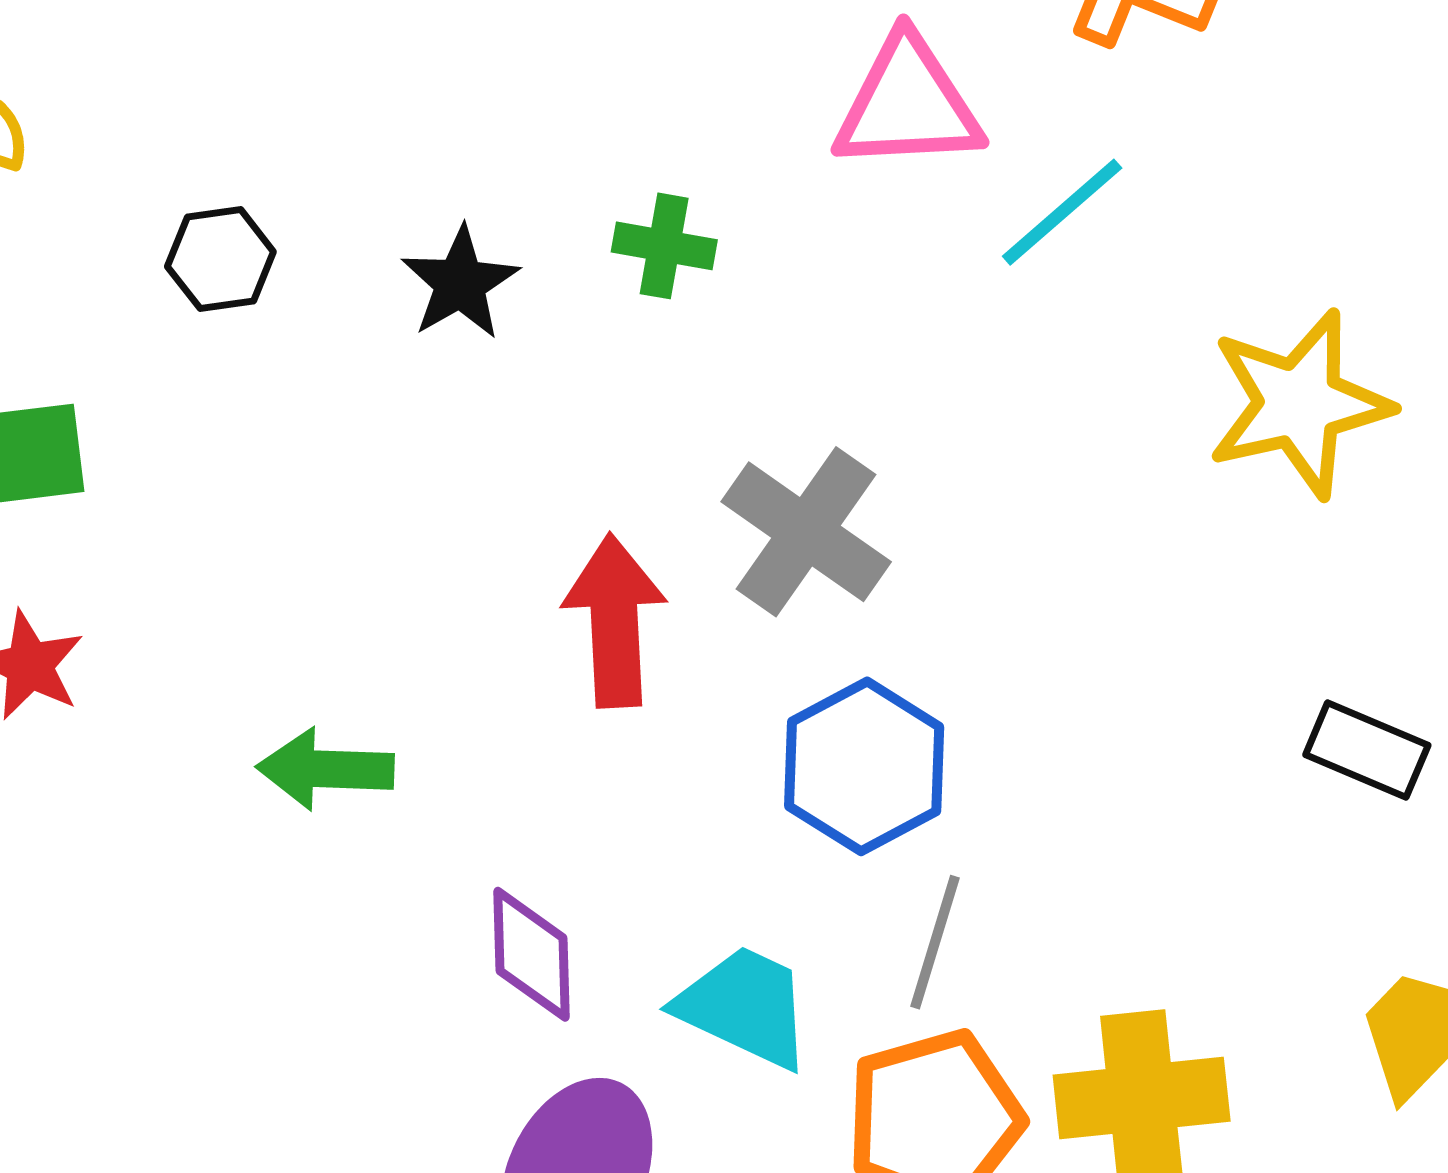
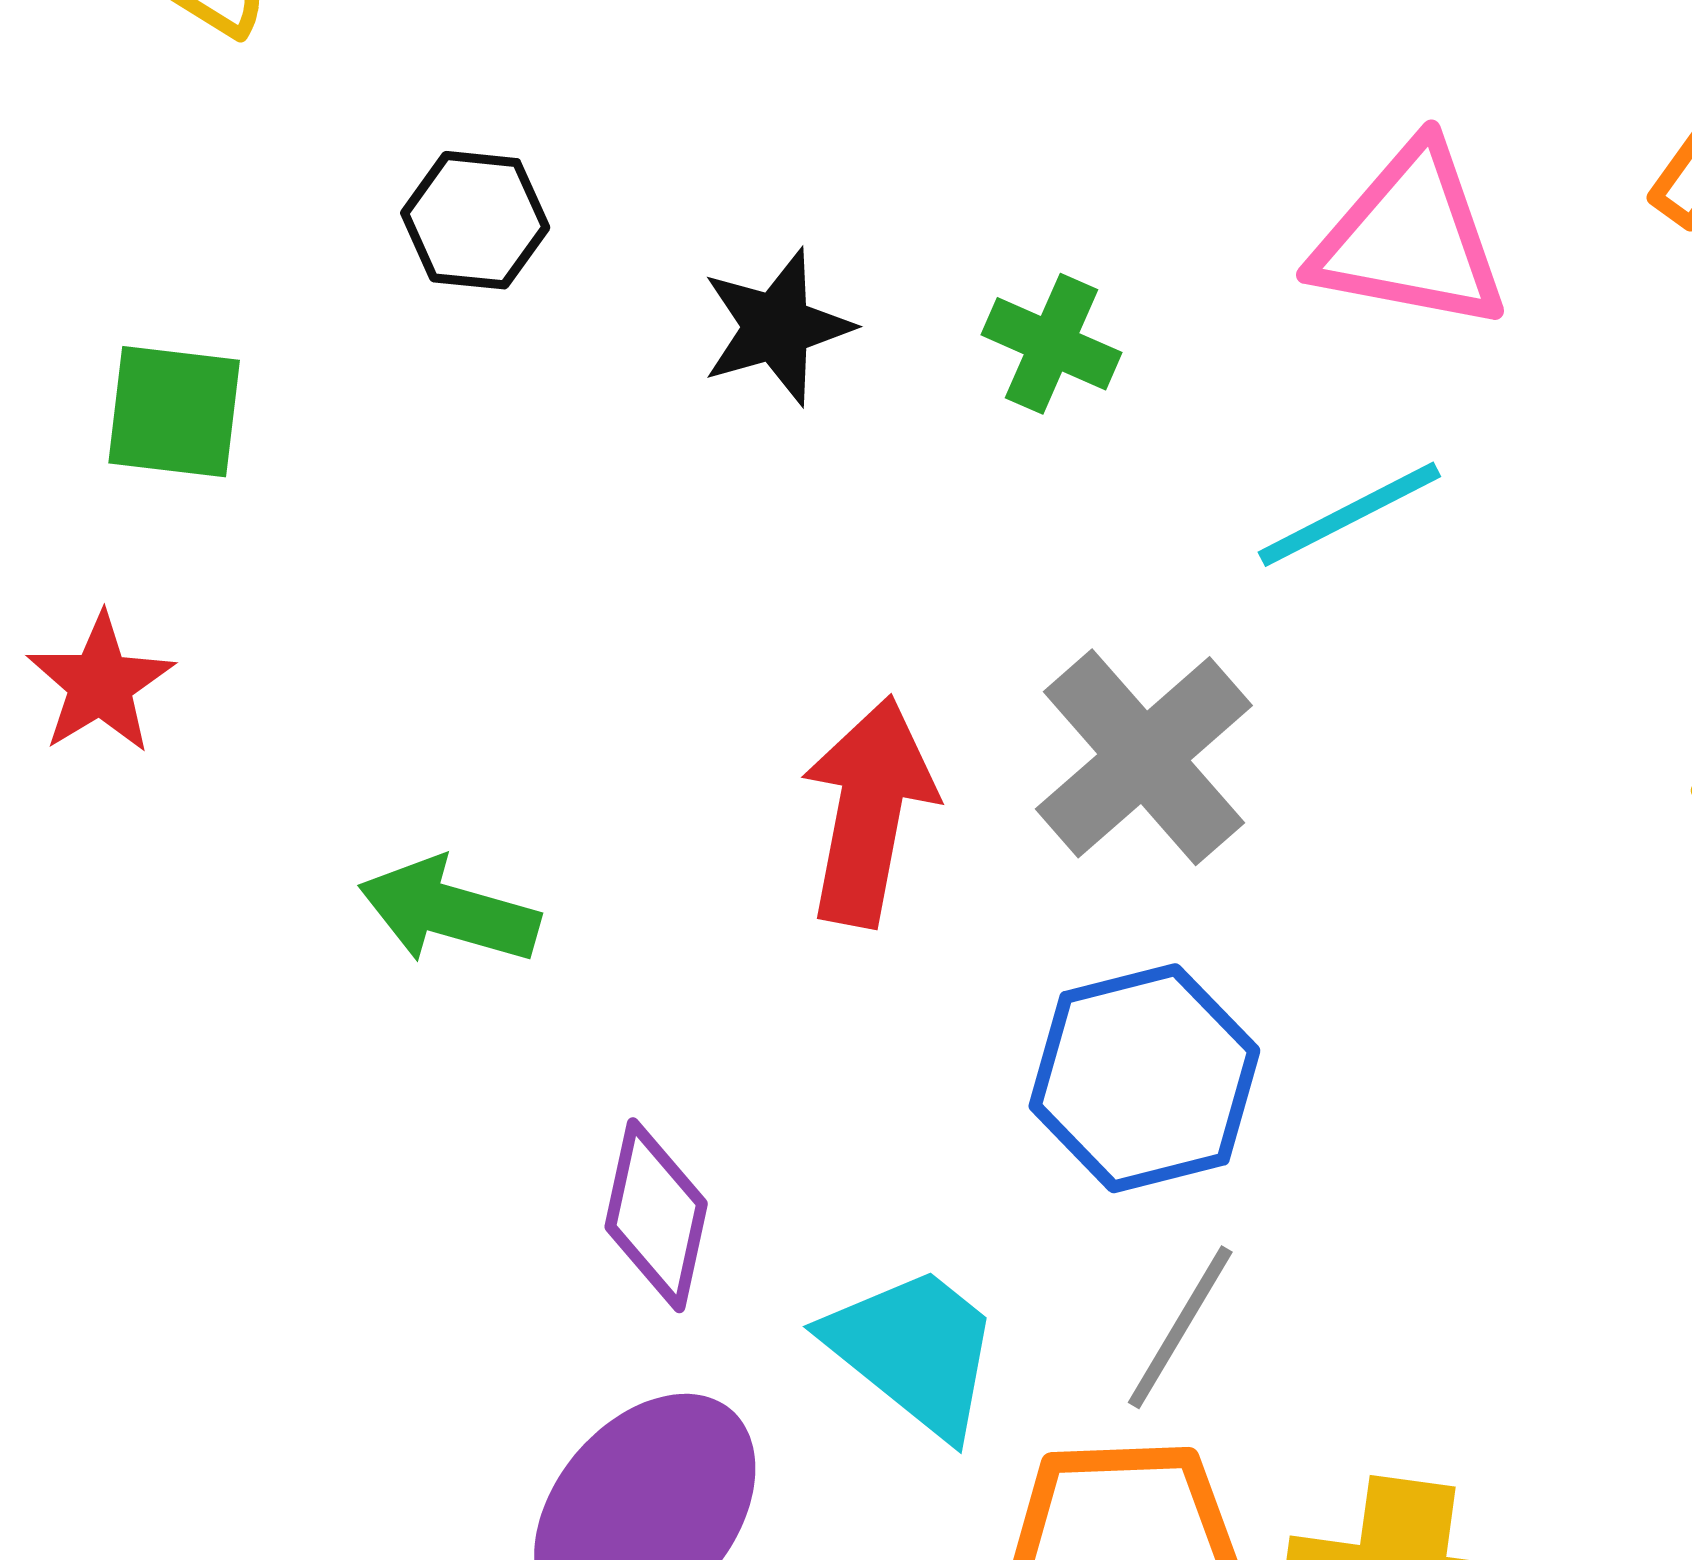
cyan line: (1062, 212) -> (1349, 514), moved

